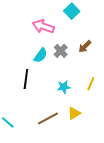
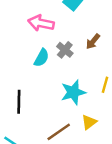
black line: (26, 79) -> (19, 102), moved
cyan star: (64, 87) -> (73, 92), size x1.5

